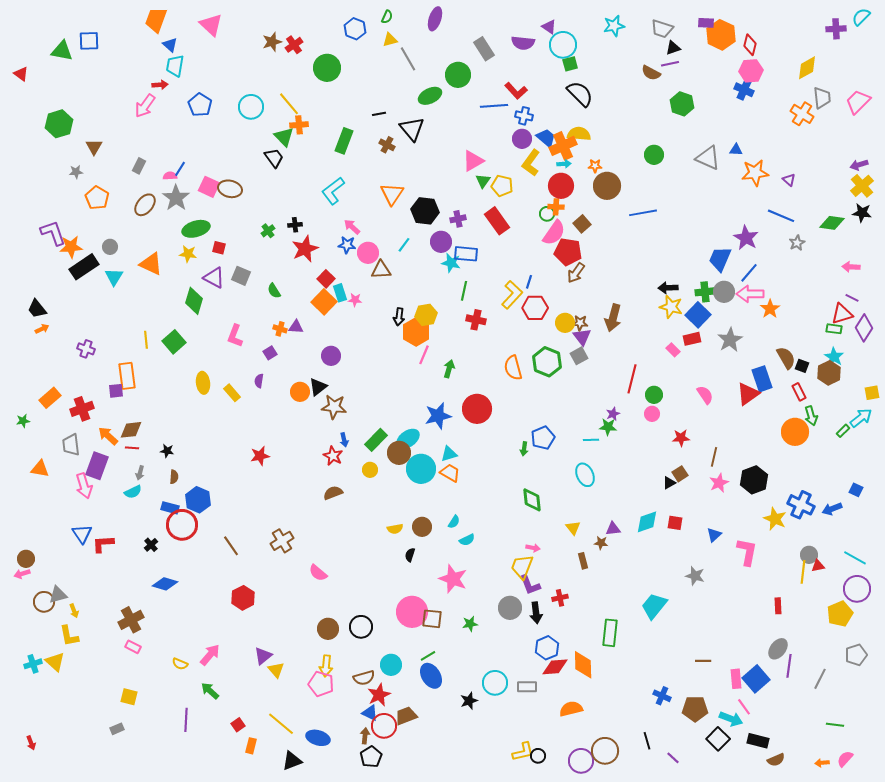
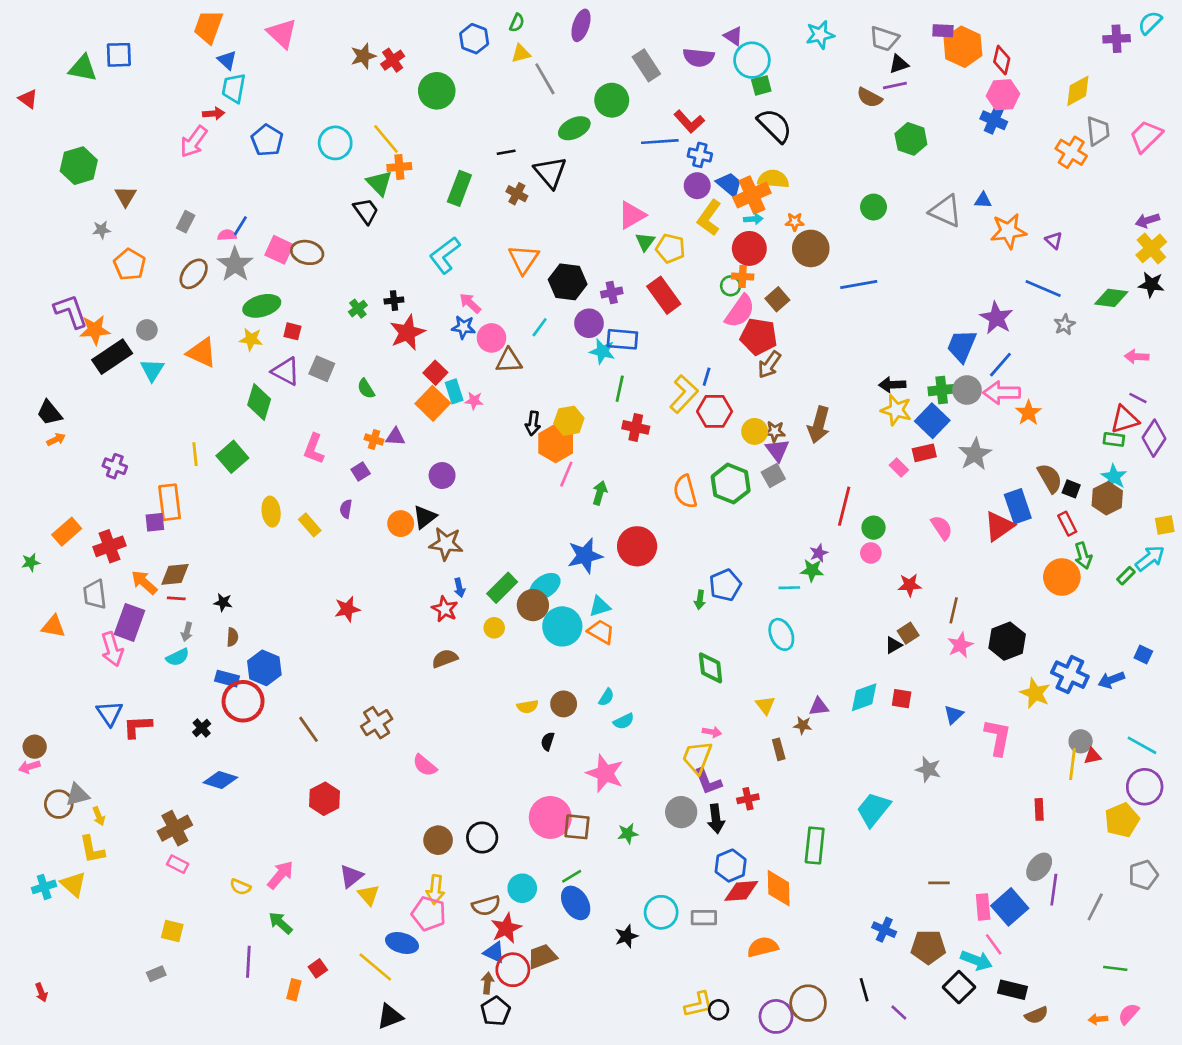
blue ellipse: (318, 738) -> (402, 943), moved
orange rectangle: (251, 746) -> (294, 990), moved

